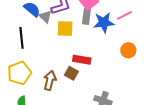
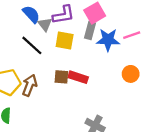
black line: (22, 38) -> (32, 45), moved, turned -50
brown square: (71, 73) -> (61, 77), moved, turned -32
brown arrow: (50, 80) -> (30, 85), moved

